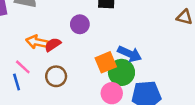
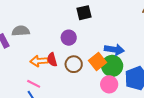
red semicircle: (53, 45) -> (52, 60), turned -56
brown circle: (56, 76) -> (74, 64), moved

